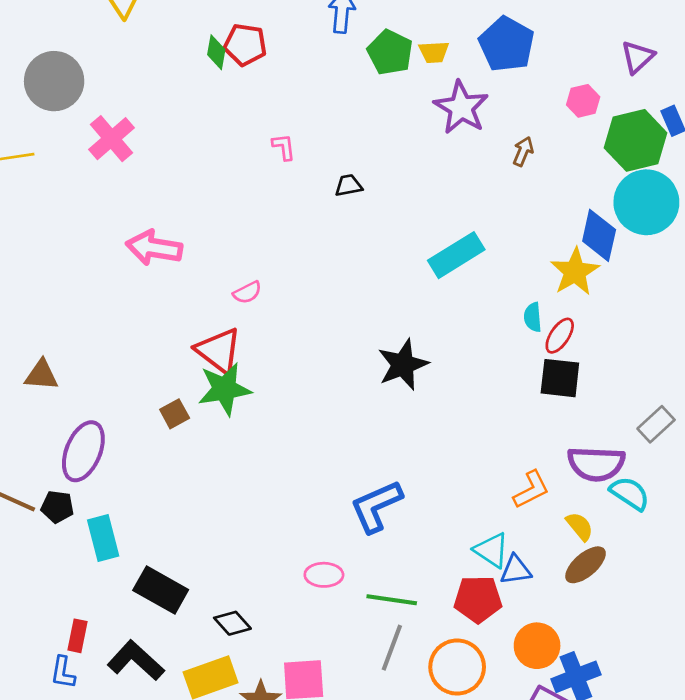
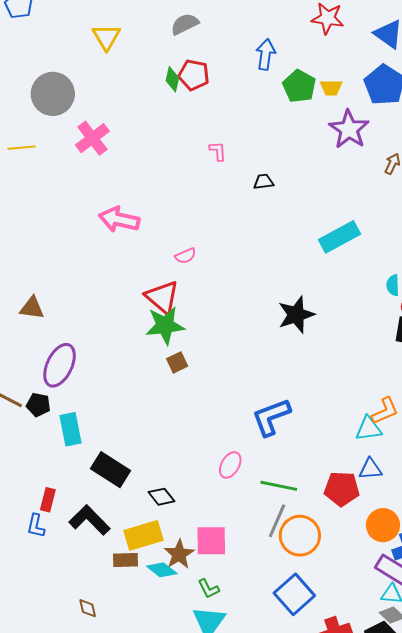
brown square: (175, 414) -> (177, 362), moved
cyan triangle: (491, 550) -> (369, 429), moved, turned -44
pink ellipse: (324, 575) -> (230, 465), turned -64
orange circle: (457, 667) -> (300, 536), moved

